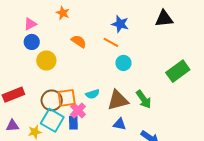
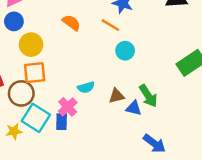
orange square: (67, 98) -> (35, 73), moved
brown circle: (52, 100) -> (21, 93), moved
brown triangle: (118, 100) -> (117, 96), size x0.6
blue triangle: (120, 124) -> (134, 108), moved

